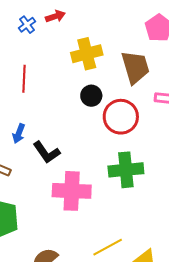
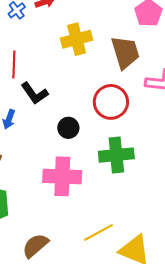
black circle: (91, 96) -> (68, 128), moved
black L-shape: (47, 152) -> (34, 93), moved

